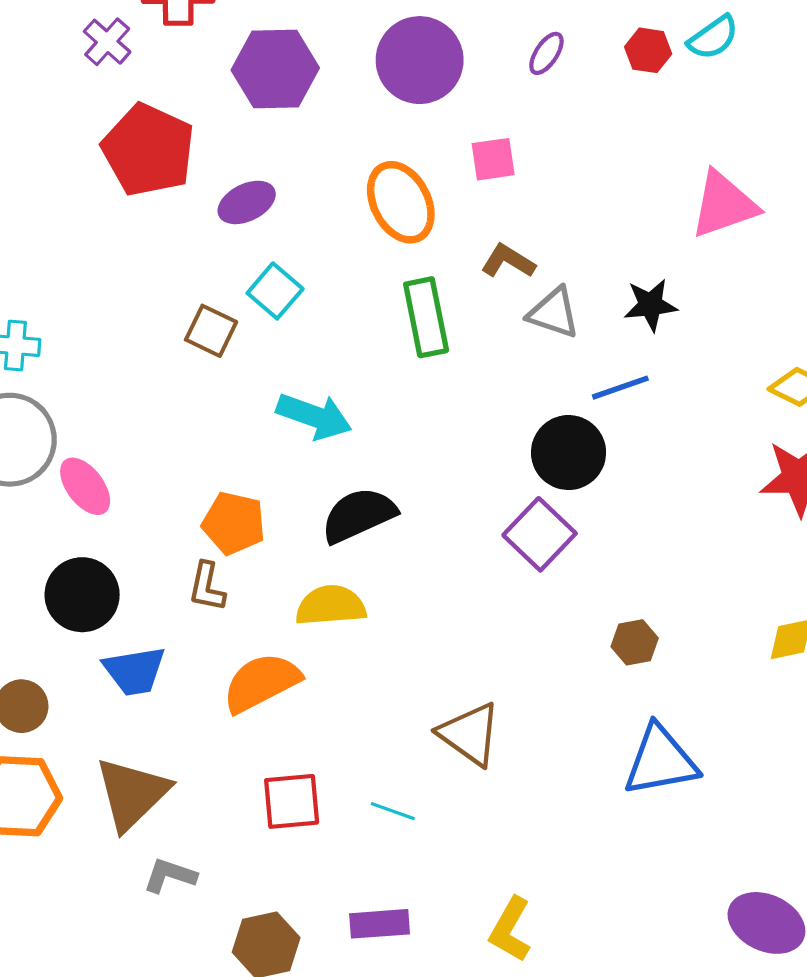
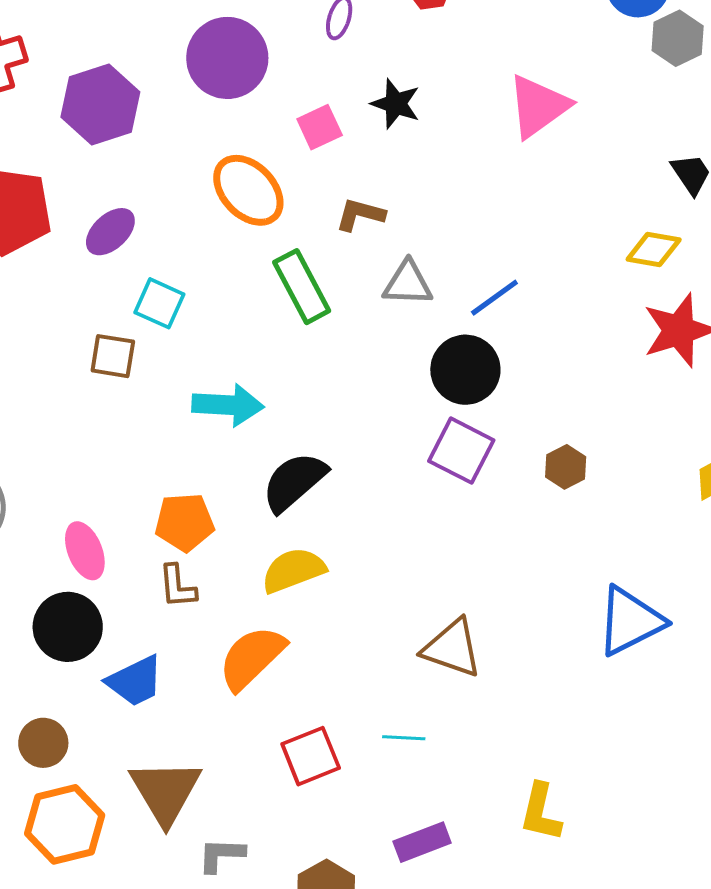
black star: (651, 305) -> (396, 104), moved, turned -30
gray triangle: (554, 313) -> (408, 283), moved
pink ellipse: (85, 486) -> (85, 551), moved, turned 32
brown hexagon: (635, 642) -> (566, 467), moved

